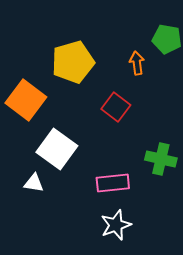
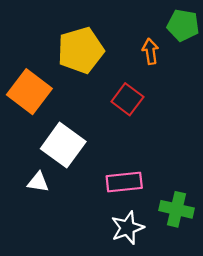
green cross: (161, 159) -> (176, 209), moved

